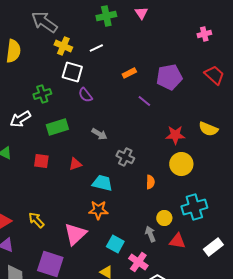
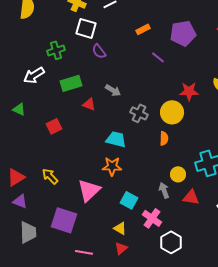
red square: (41, 161) -> (54, 126), moved, turned -35
red triangle: (75, 164) -> (89, 104), moved, turned 40
yellow circle: (181, 164) -> (172, 112), moved

